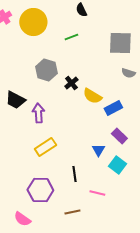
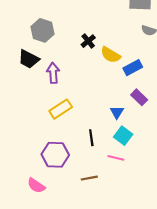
gray hexagon: (46, 70) -> (42, 30), moved
cyan square: (117, 165) -> (123, 136), moved

